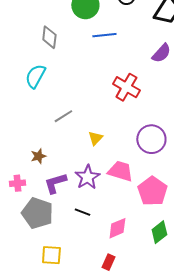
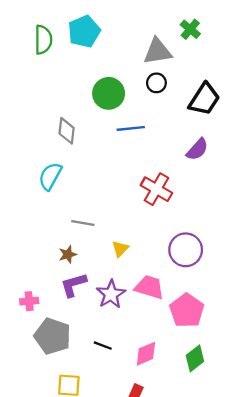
gray line: (63, 116) -> (83, 223), turned 42
brown star: (38, 156) -> (68, 254), moved
purple L-shape: (55, 183) -> (74, 285), moved
black line: (82, 212) -> (103, 346), moved

